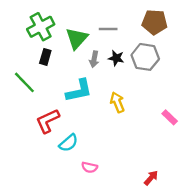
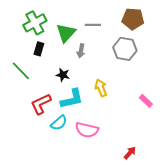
black star: (116, 58) -> (63, 75), moved
cyan L-shape: (79, 91) -> (72, 99), moved
pink semicircle: (89, 167) -> (87, 130), moved, size x1.6

